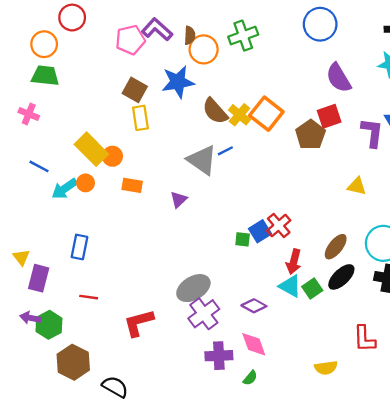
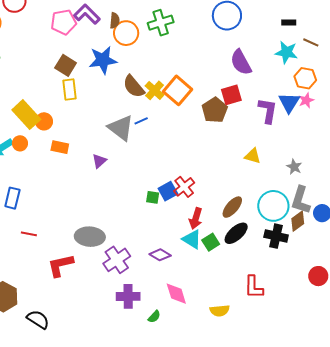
gray ellipse: (193, 288) -> (90, 237), moved, turned 32
red line: (89, 297) -> (29, 234), moved
pink diamond: (254, 344) -> (176, 294), moved

